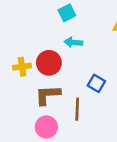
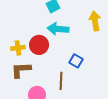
cyan arrow: (73, 42) -> (58, 29), size x1.5
brown L-shape: (48, 95) -> (21, 70), moved

